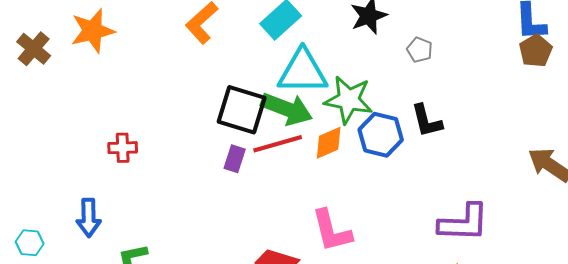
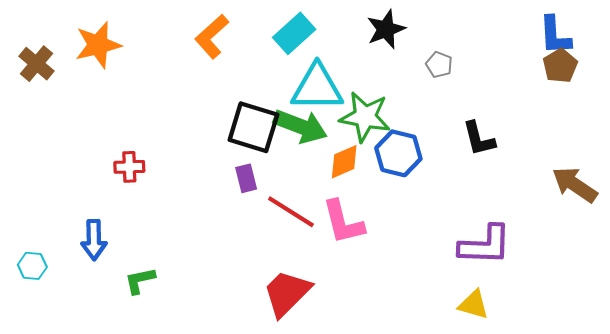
black L-shape: (427, 121) -> (479, 139), moved
red line: (278, 144) -> (291, 212), moved, turned 48
purple rectangle: (235, 159) -> (246, 178), turned -32
pink L-shape: (332, 231) -> (343, 222), moved

